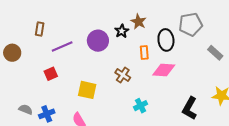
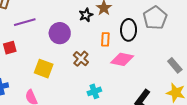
gray pentagon: (191, 24) -> (155, 18), turned -30
purple circle: (98, 41) -> (60, 33), moved
gray rectangle: (215, 53) -> (175, 65), moved

